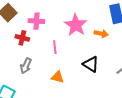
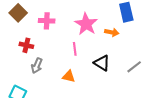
red cross: (22, 38) -> (26, 45), moved
pink line: (55, 47) -> (75, 49), moved

